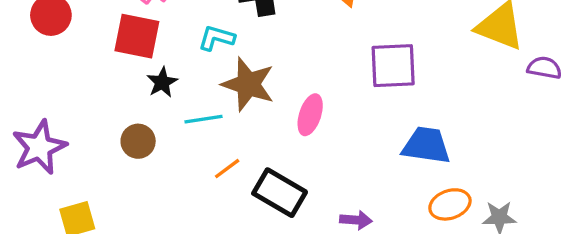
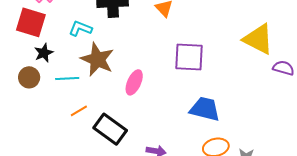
brown circle: (138, 141) -> (29, 77), moved

